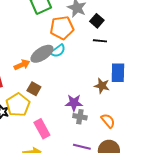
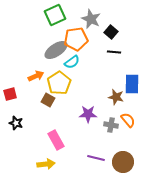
gray ellipse: (42, 54) -> (56, 50), moved
yellow pentagon: (18, 105) -> (59, 83), moved
gray cross: (80, 117) -> (111, 125), moved
orange semicircle: (108, 121) -> (128, 120), moved

